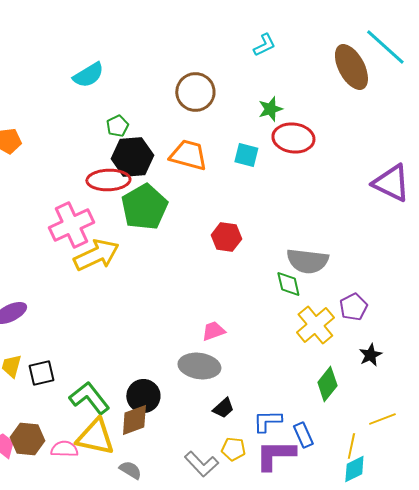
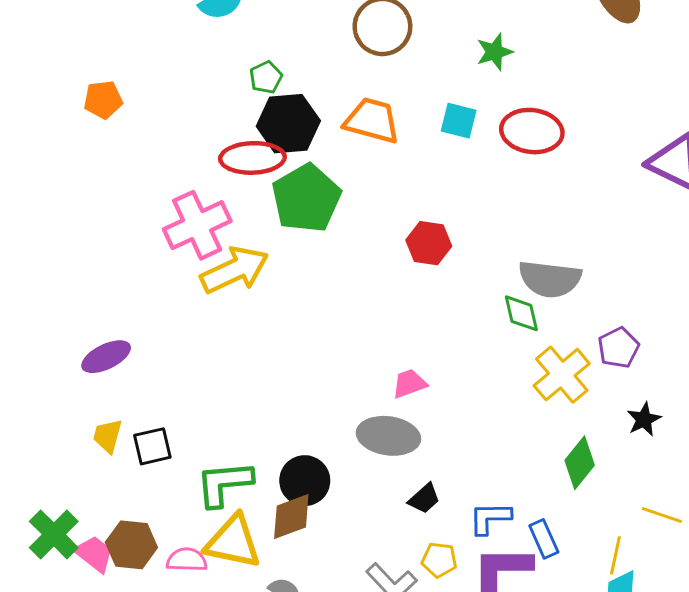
red ellipse: (293, 138) -> (532, 131), moved
green L-shape: (89, 398) -> (224, 484), turned -57
yellow line: (382, 419) -> (662, 515), turned 40

